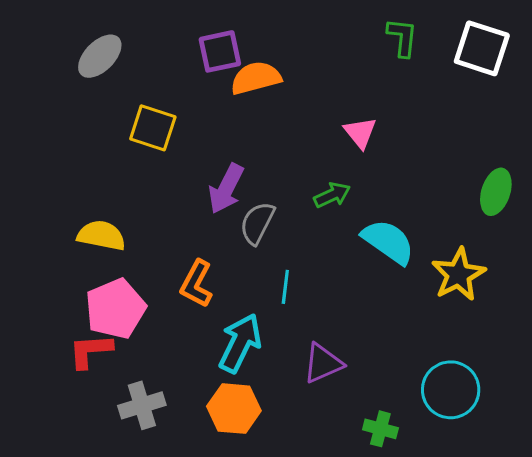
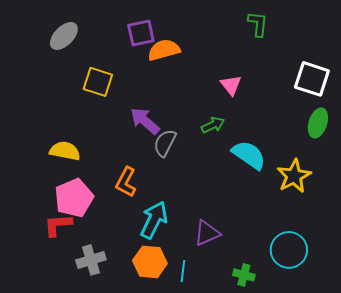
white square: (482, 48) -> (312, 79), moved
purple arrow: (226, 189) -> (145, 121), turned 104
cyan line: (285, 287) -> (183, 271), moved

